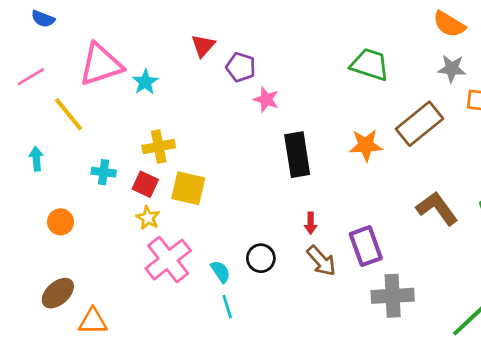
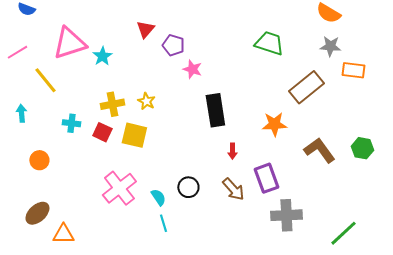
orange star: (366, 145) -> (274, 124), moved
yellow star: (148, 218) -> (146, 101), moved
red arrow: (311, 223) -> (232, 151), moved

